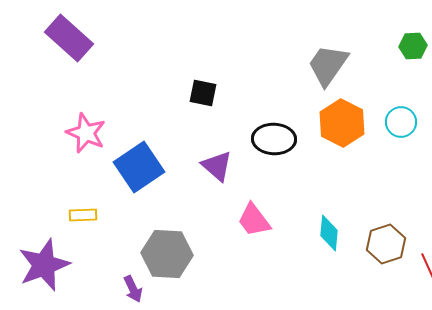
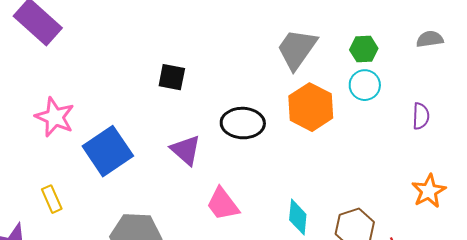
green hexagon: (413, 46) -> (364, 49), moved
cyan circle: (401, 122) -> (365, 85), moved
yellow rectangle: (83, 215) -> (52, 199), turned 68

